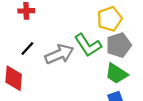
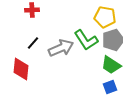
yellow pentagon: (110, 19) -> (105, 17), turned 30

